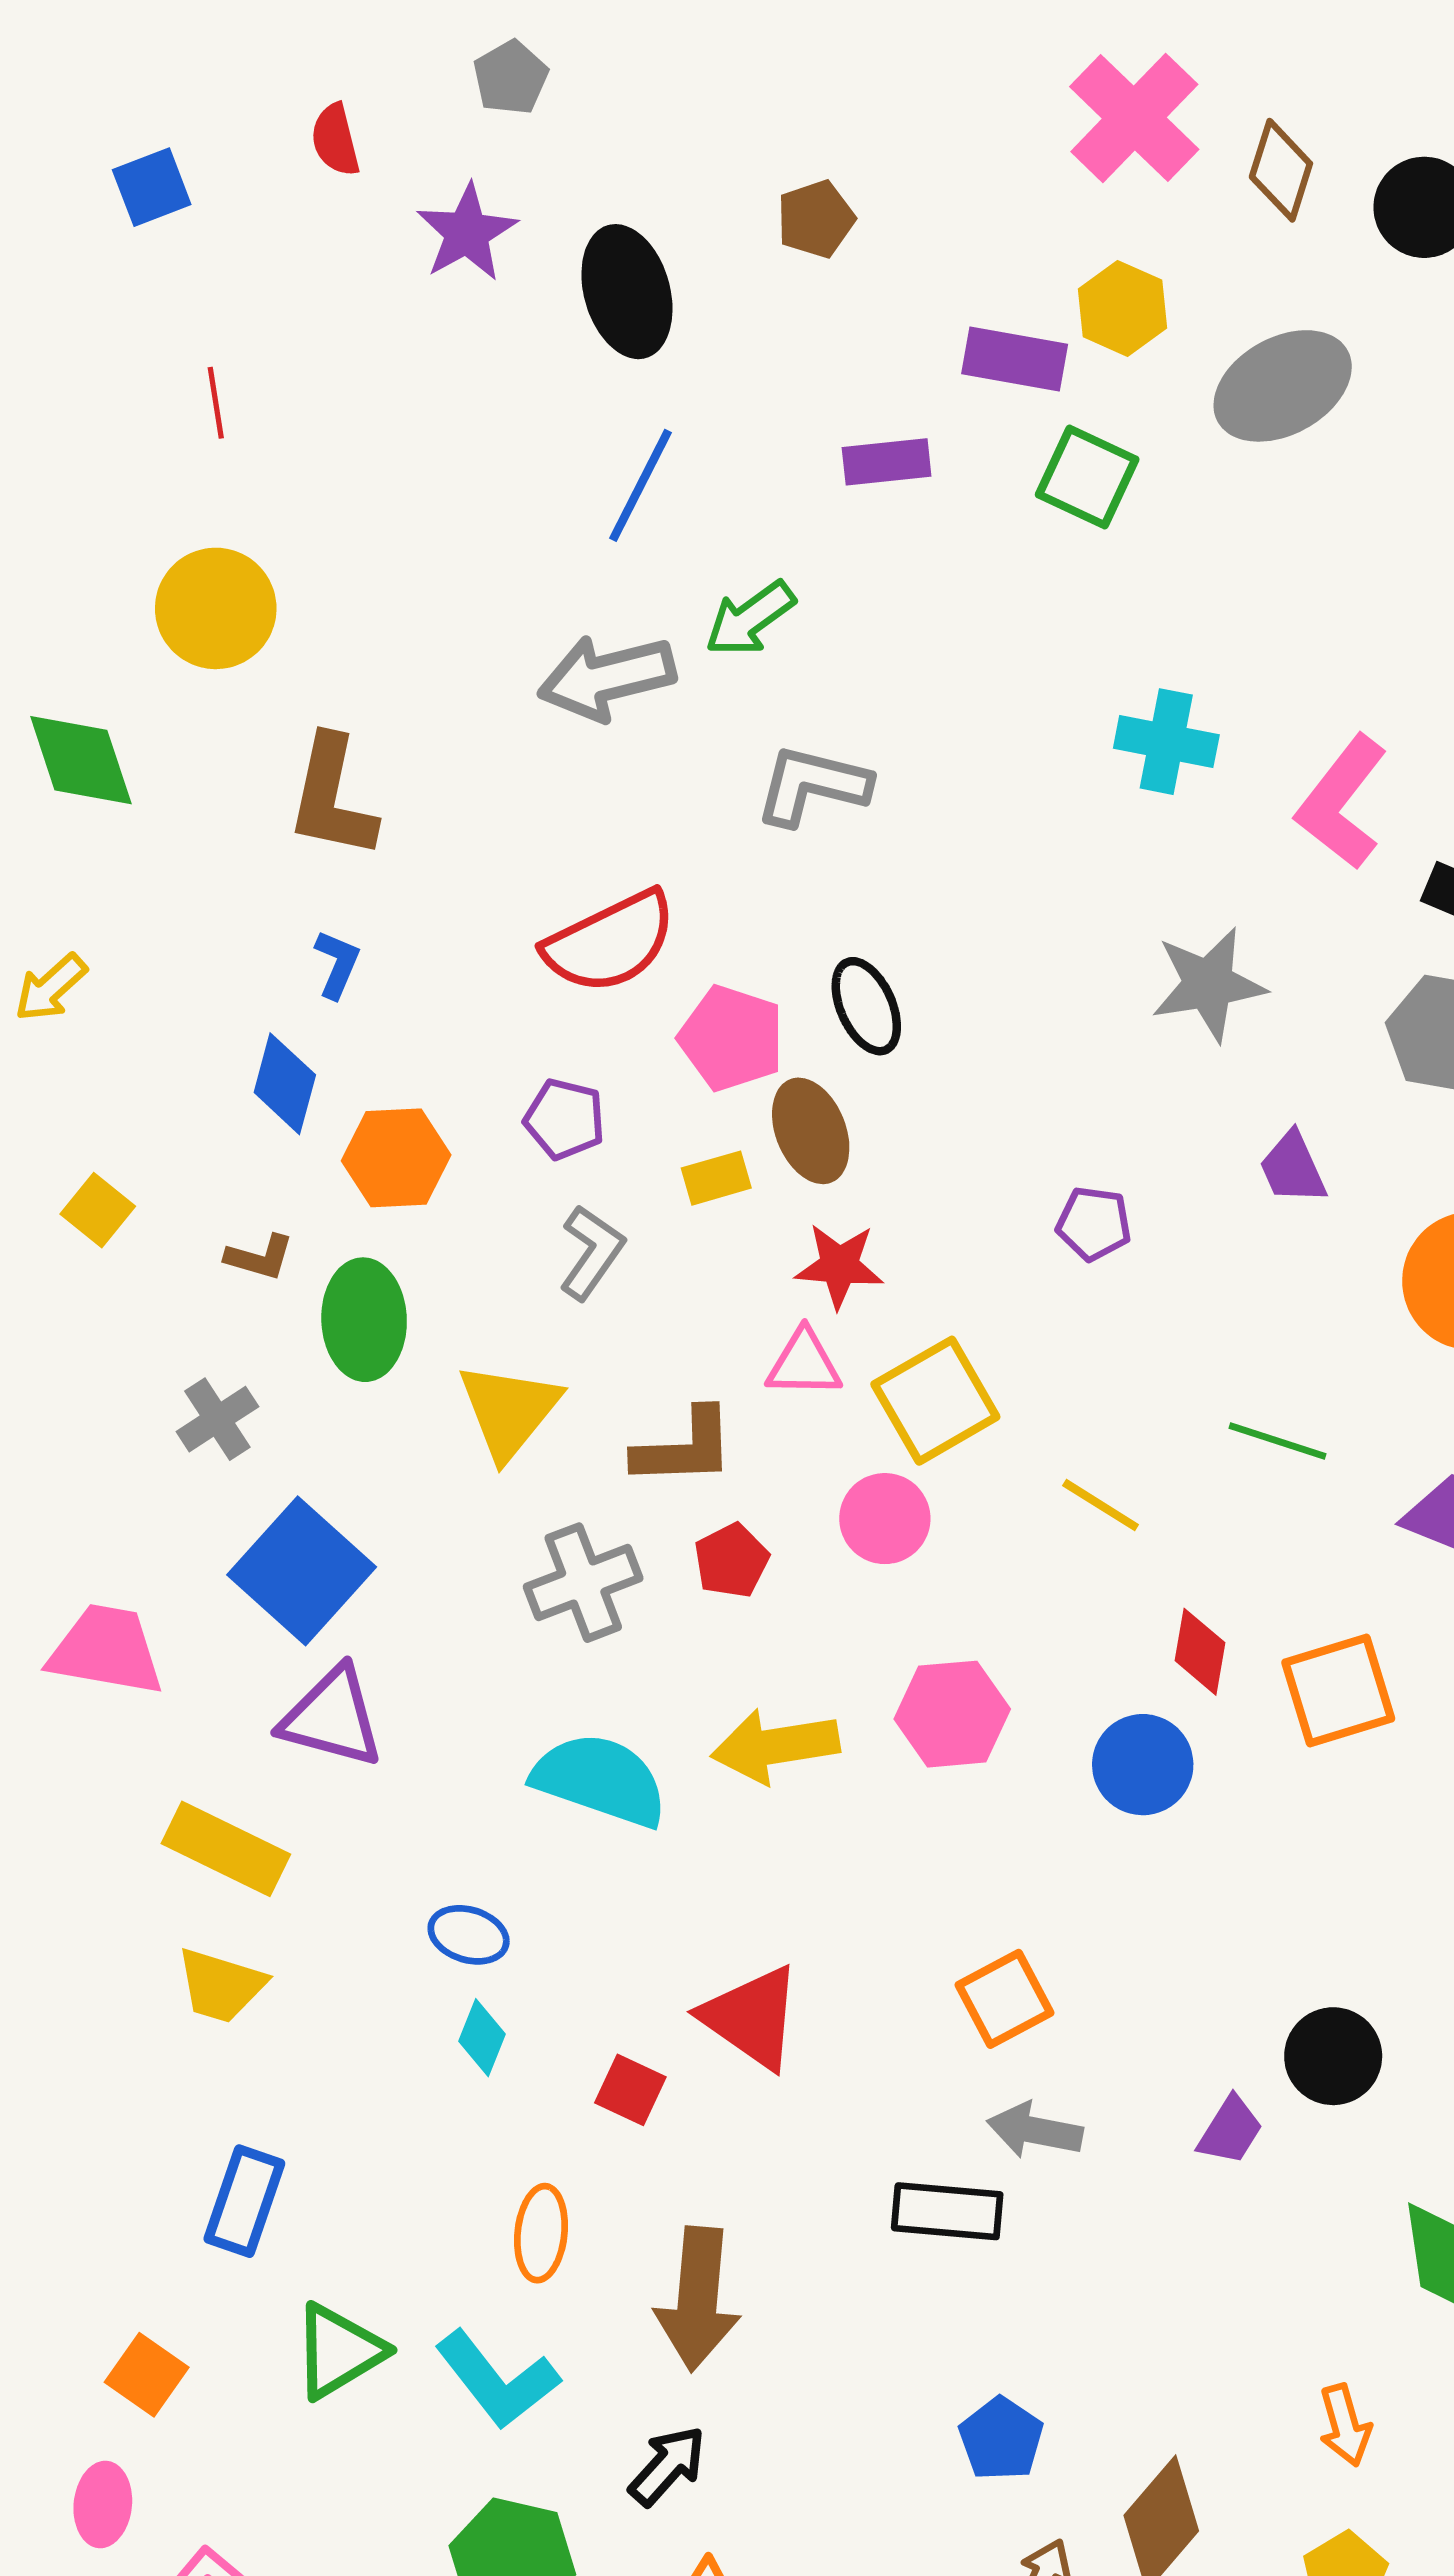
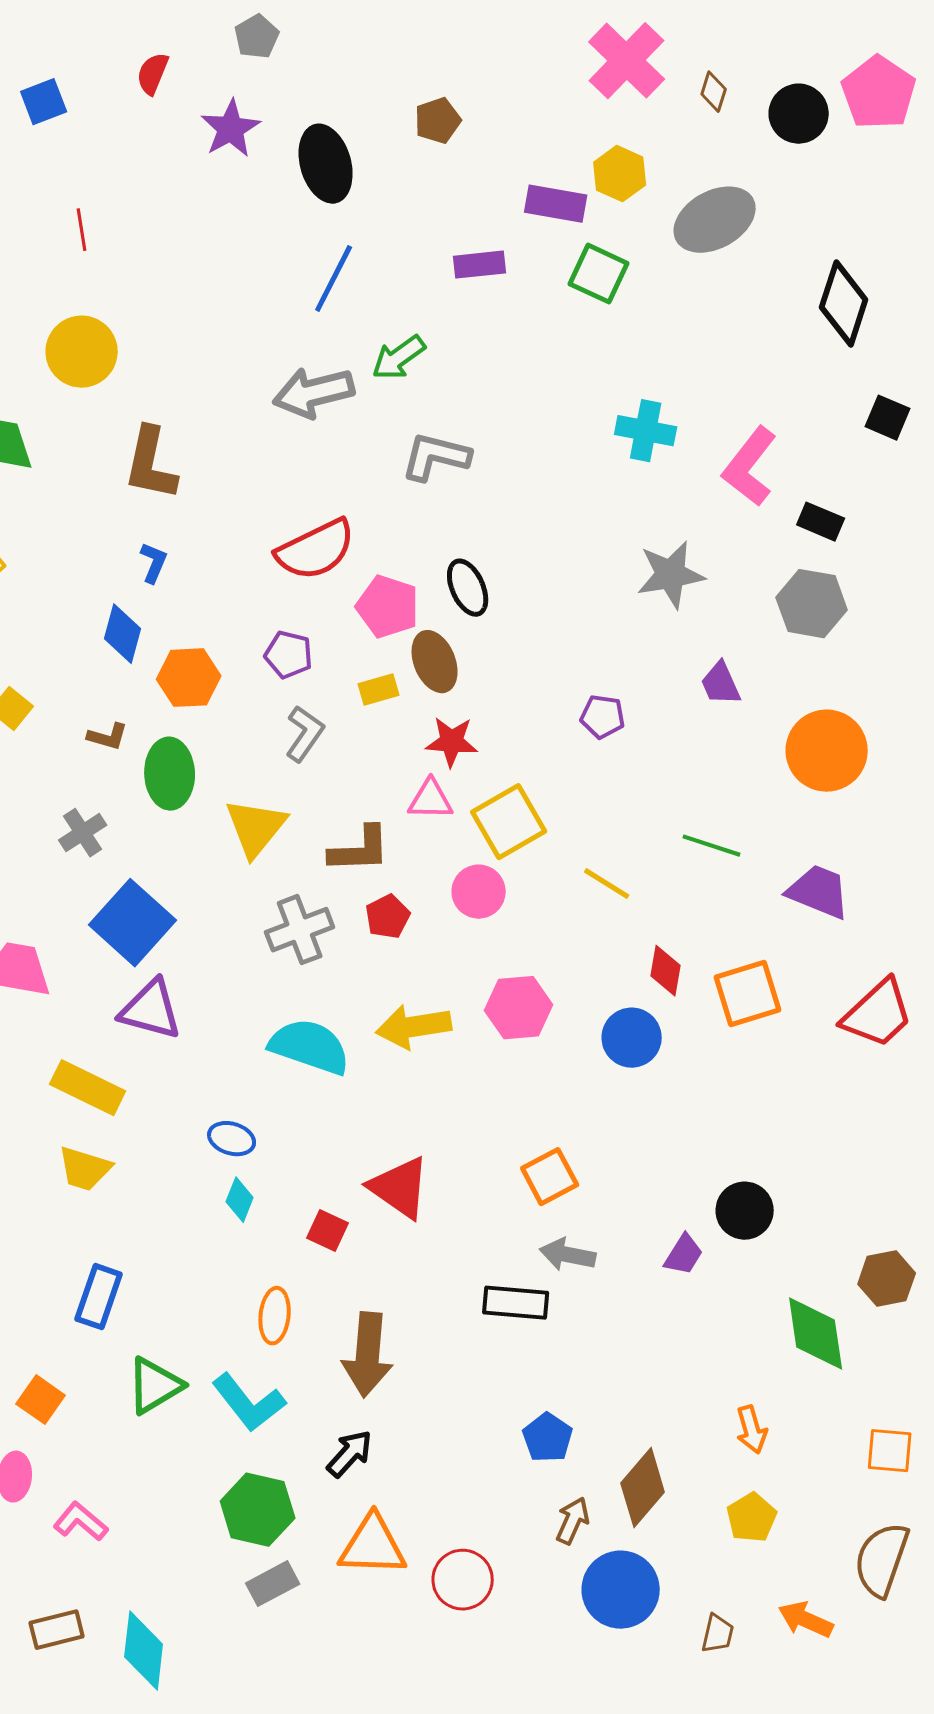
red semicircle: (335, 140) -> (153, 74), turned 36
brown diamond: (1281, 170) -> (714, 92), size x0.7

